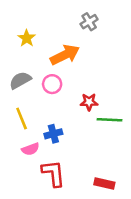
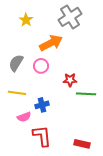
gray cross: (89, 22) -> (70, 17), size x1.6
yellow star: (27, 38) -> (26, 20), moved
gray semicircle: (20, 80) -> (16, 63), turned -30
yellow line: (22, 119) -> (17, 93), turned -60

